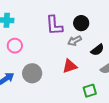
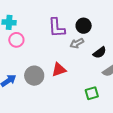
pink circle: (15, 46) -> (16, 40), moved
red triangle: (70, 66) -> (59, 70), moved

